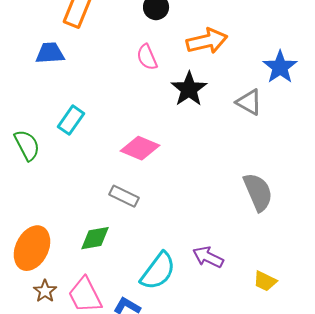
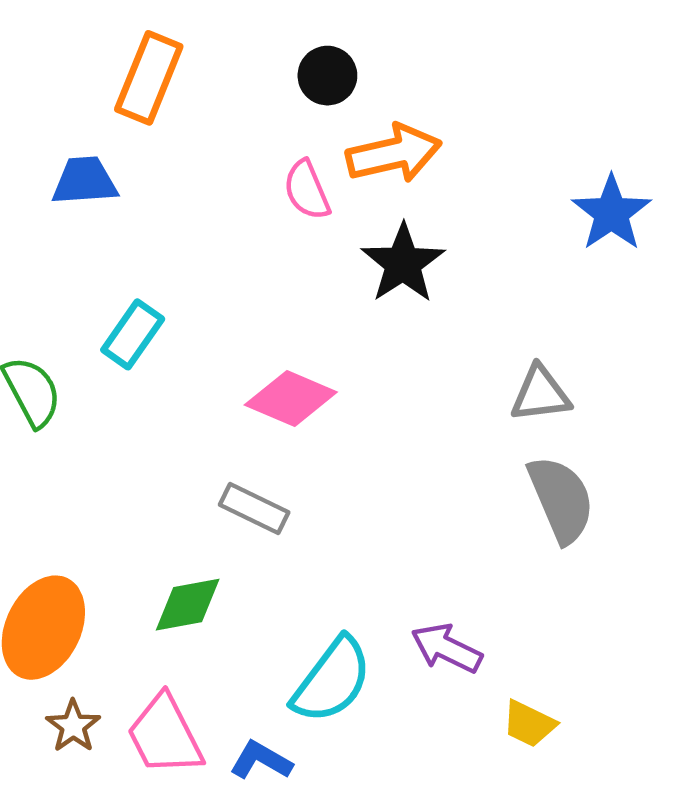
orange arrow: (207, 41) -> (394, 153), moved
gray triangle: (249, 102) -> (540, 394), moved, turned -36
yellow trapezoid: (265, 281) -> (529, 724), moved

